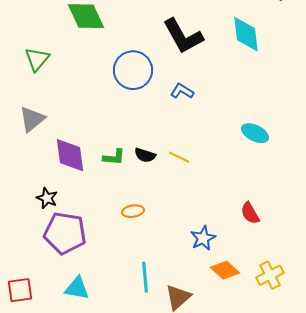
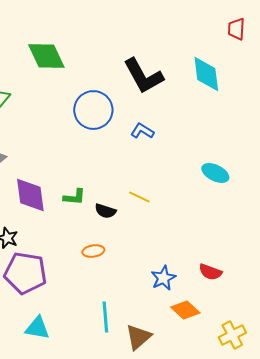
black semicircle: (145, 155) -> (105, 211), moved
red semicircle: (250, 213) -> (210, 272), moved, turned -40
yellow cross: (270, 275) -> (232, 335), moved

